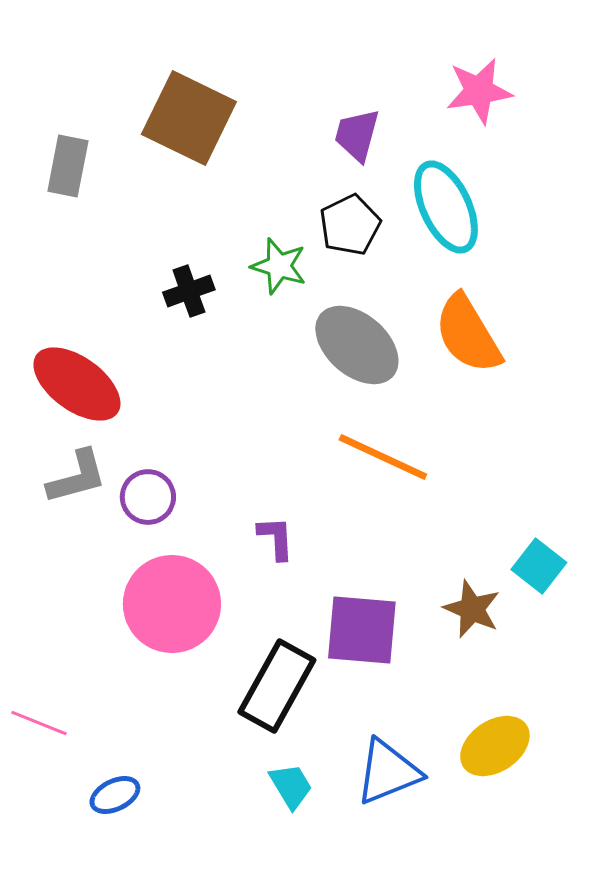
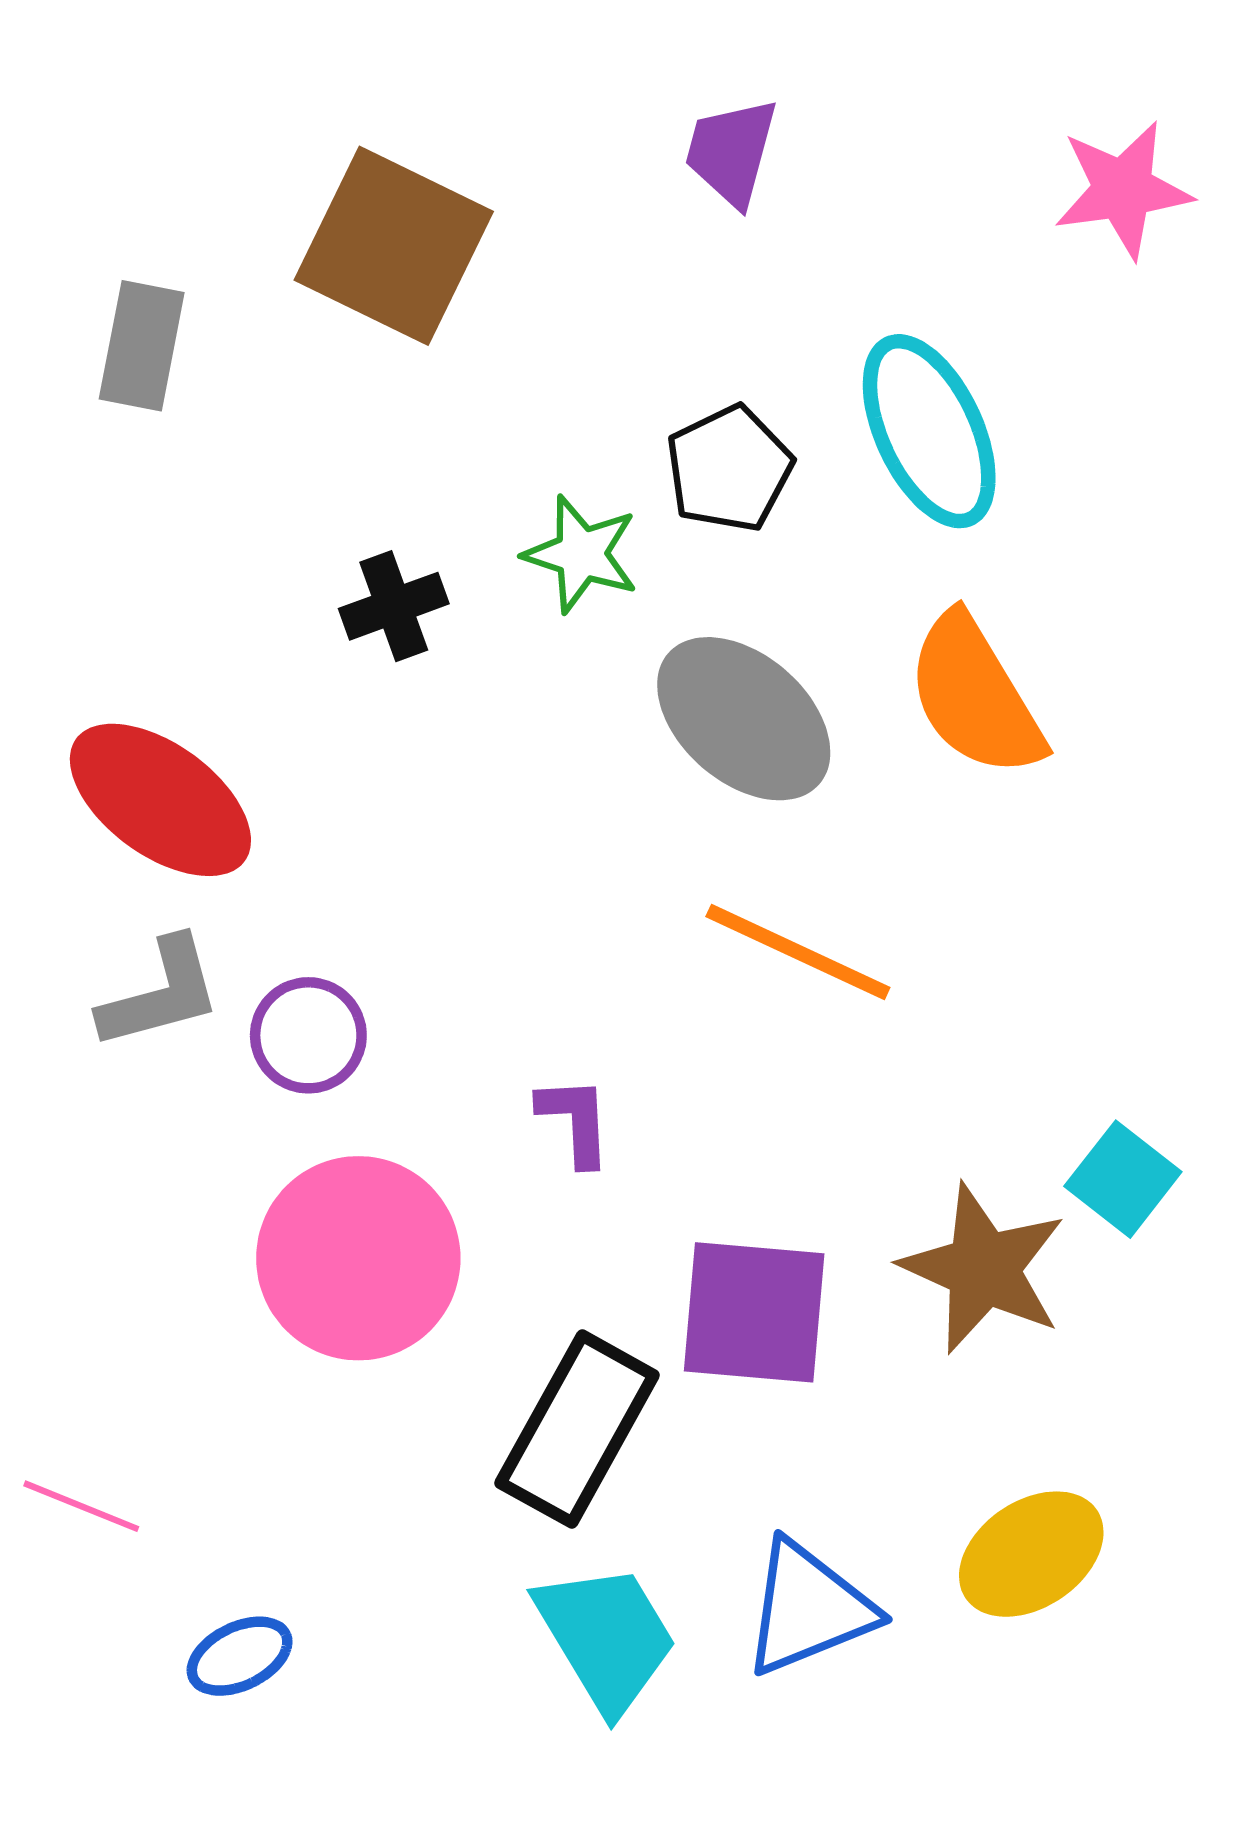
pink star: (479, 91) -> (1123, 190), moved
purple trapezoid: (357, 135) -> (731, 152), moved
brown star: (472, 609) -> (983, 1269), size x1.4
cyan trapezoid: (291, 786) -> (606, 1637), size x1.6

